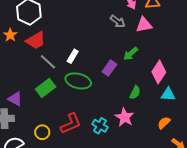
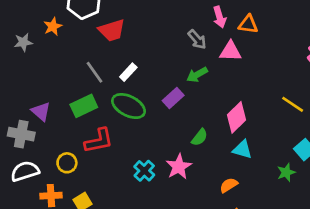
red trapezoid: (36, 40) -> (112, 30), moved
green arrow: (131, 54) -> (197, 75), moved
red L-shape: (71, 123) -> (99, 141), moved

